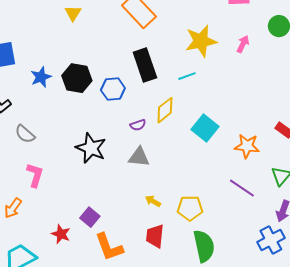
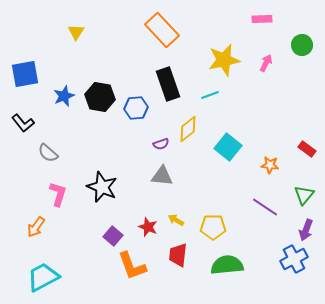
yellow triangle: (73, 13) -> (76, 32), moved
orange star: (247, 146) -> (270, 165), size x0.7
black star: (91, 148) -> (102, 187), moved
red star: (61, 234) -> (148, 227), moved
green semicircle: (204, 246) -> (227, 265), turned -84

